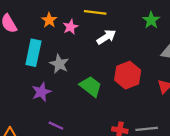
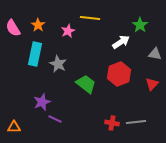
orange star: (49, 20) -> (38, 25), moved
white arrow: (106, 37) -> (121, 42), moved
purple star: (41, 92) -> (42, 102), moved

